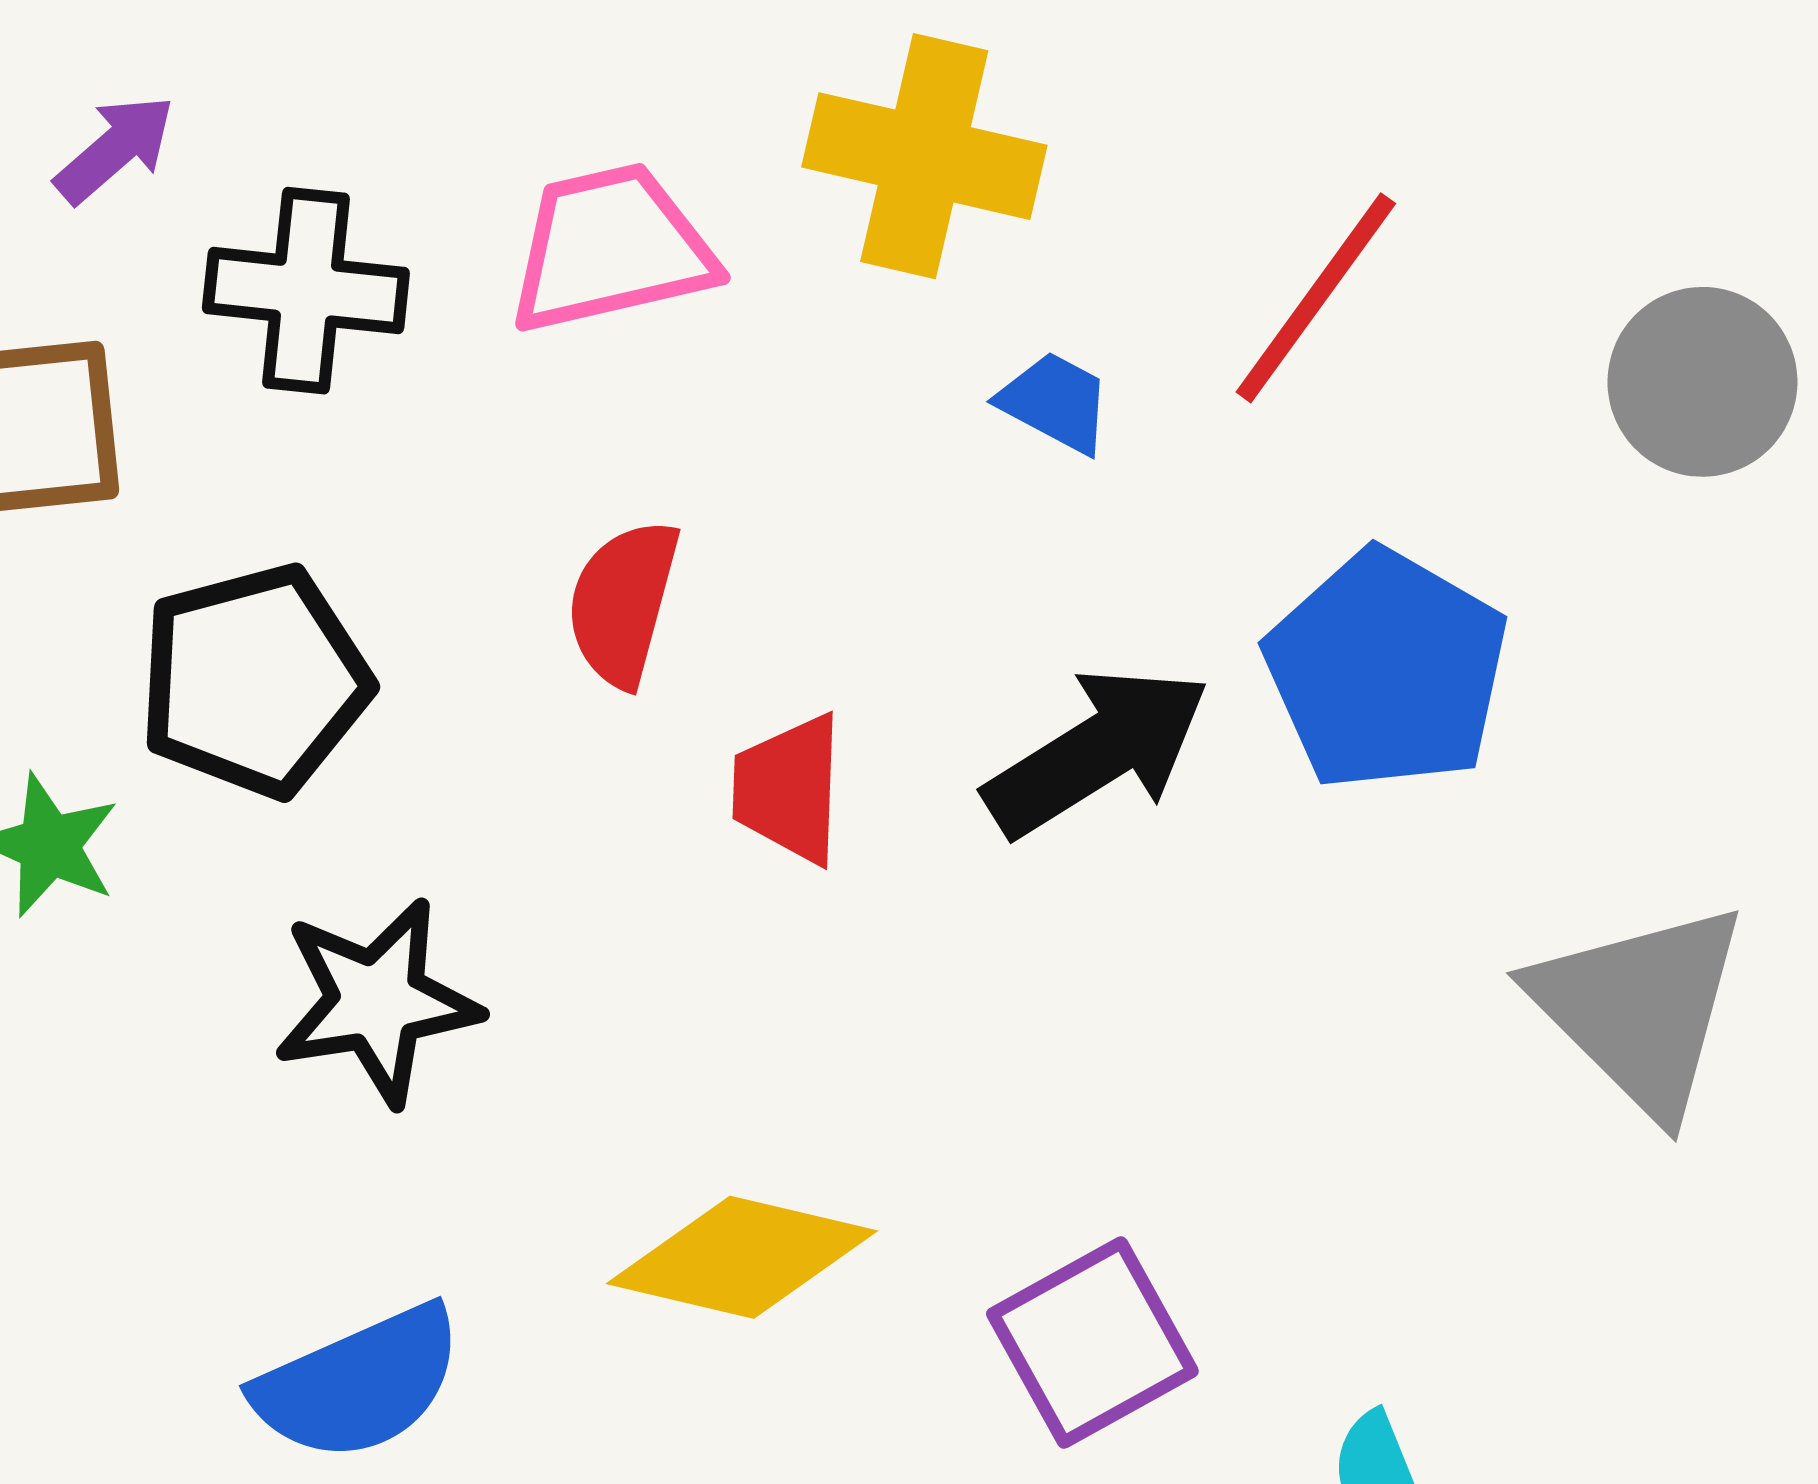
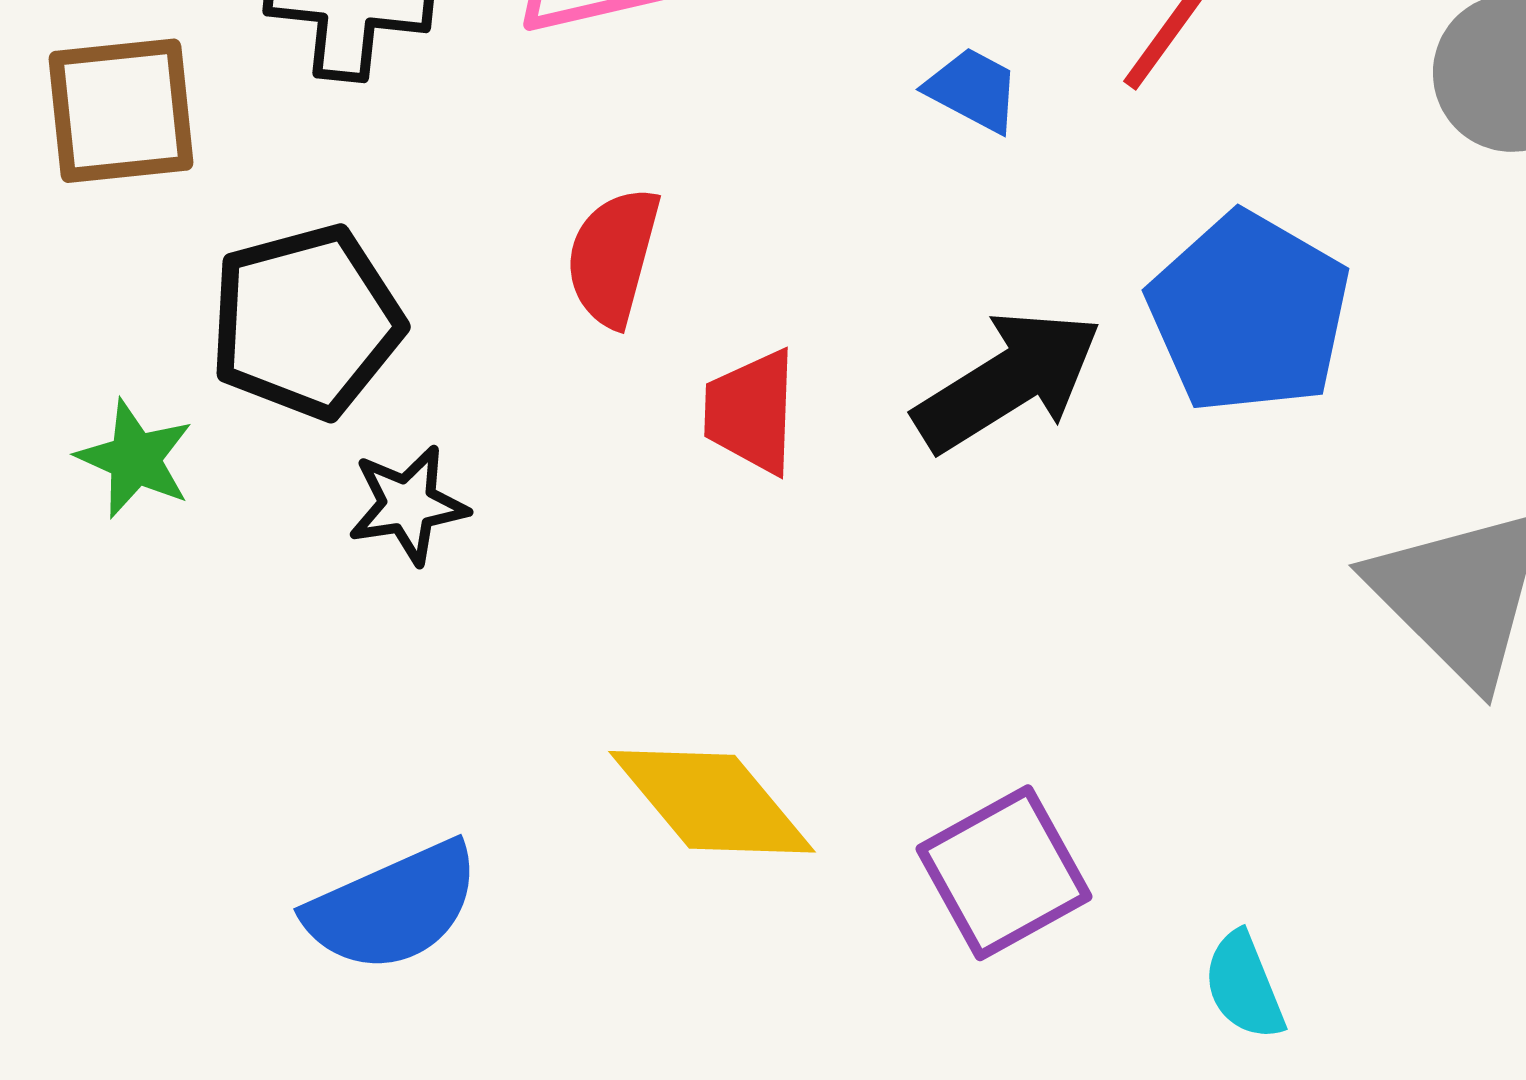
black star: (377, 1001) -> (408, 505), moved, size x0.7
yellow diamond: (742, 1257) -> (712, 802), turned 37

